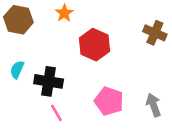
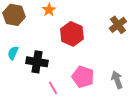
brown cross: (155, 33) -> (118, 25), turned 30
pink line: (56, 113) -> (53, 88), moved

